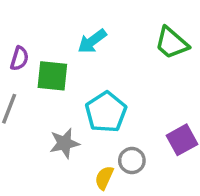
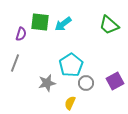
green square: (52, 76) -> (40, 22), moved
gray circle: (132, 161) -> (86, 83), moved

